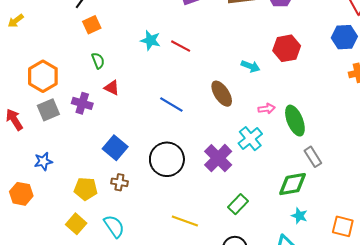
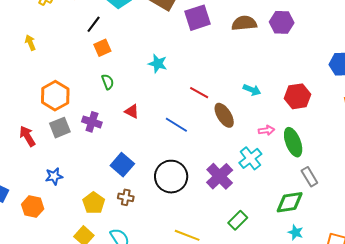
yellow arrow: (16, 21) -> (30, 43), turned 105
red line: (181, 46) -> (199, 93), moved
red hexagon: (287, 48) -> (297, 96), moved
red triangle: (112, 88) -> (132, 111), moved
yellow pentagon: (86, 189) -> (94, 203), turned 30

